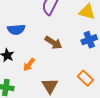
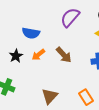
orange arrow: (29, 65) -> (38, 55), moved

